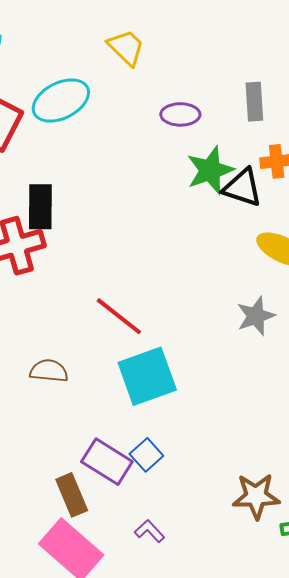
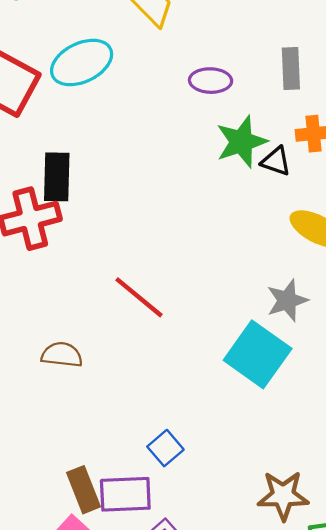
black triangle: (242, 188) -> (276, 161), size x0.7
cyan square: (147, 376) -> (258, 354), moved, turned -36
purple rectangle: (107, 462) -> (125, 494), moved, turned -36

